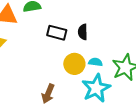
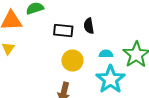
yellow circle: (74, 64) -> (72, 61), moved

